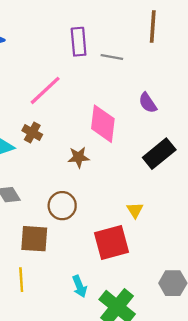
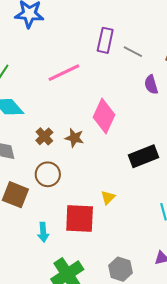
gray line: (112, 57) -> (133, 52), moved
purple semicircle: (148, 103) -> (151, 85), moved
brown cross: (32, 133) -> (44, 136), moved
cyan arrow: (80, 286) -> (43, 232), moved

